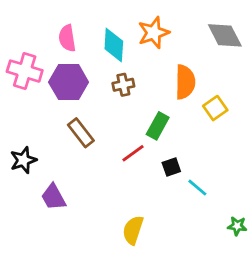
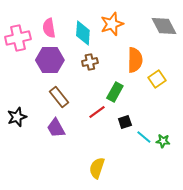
pink cross: (25, 71) -> (18, 38), moved, turned -30
purple trapezoid: (53, 197) -> (56, 128), moved
green star: (237, 226) -> (163, 141), moved

